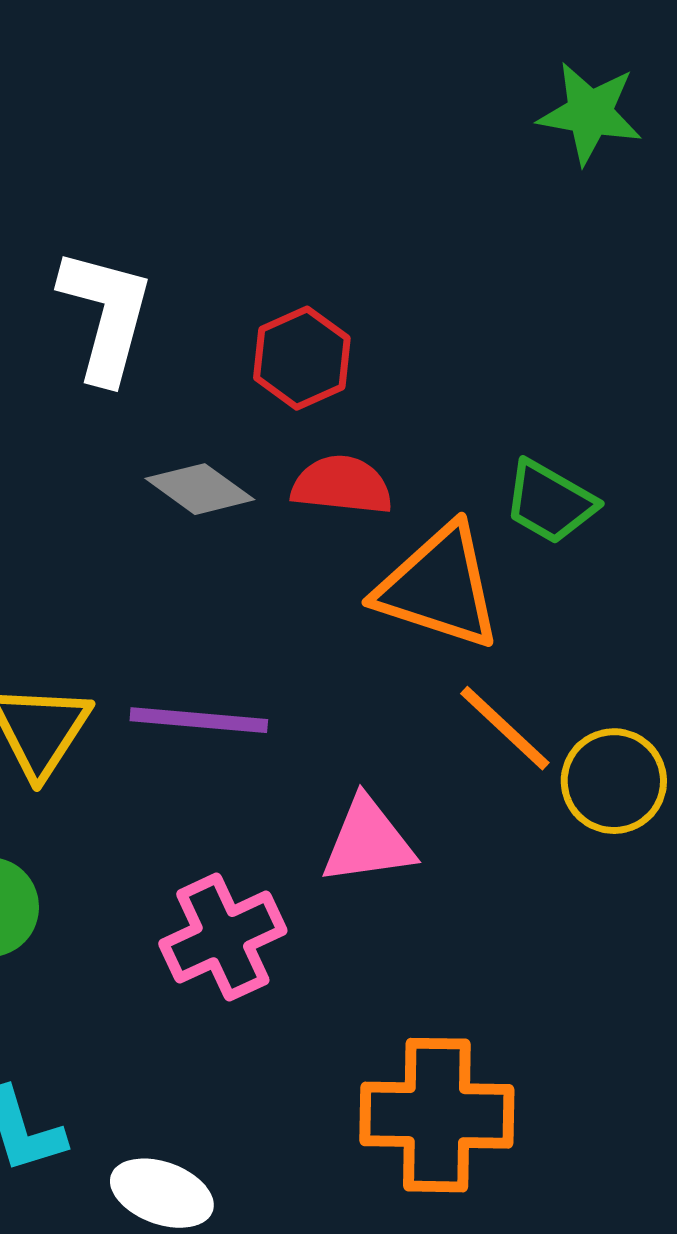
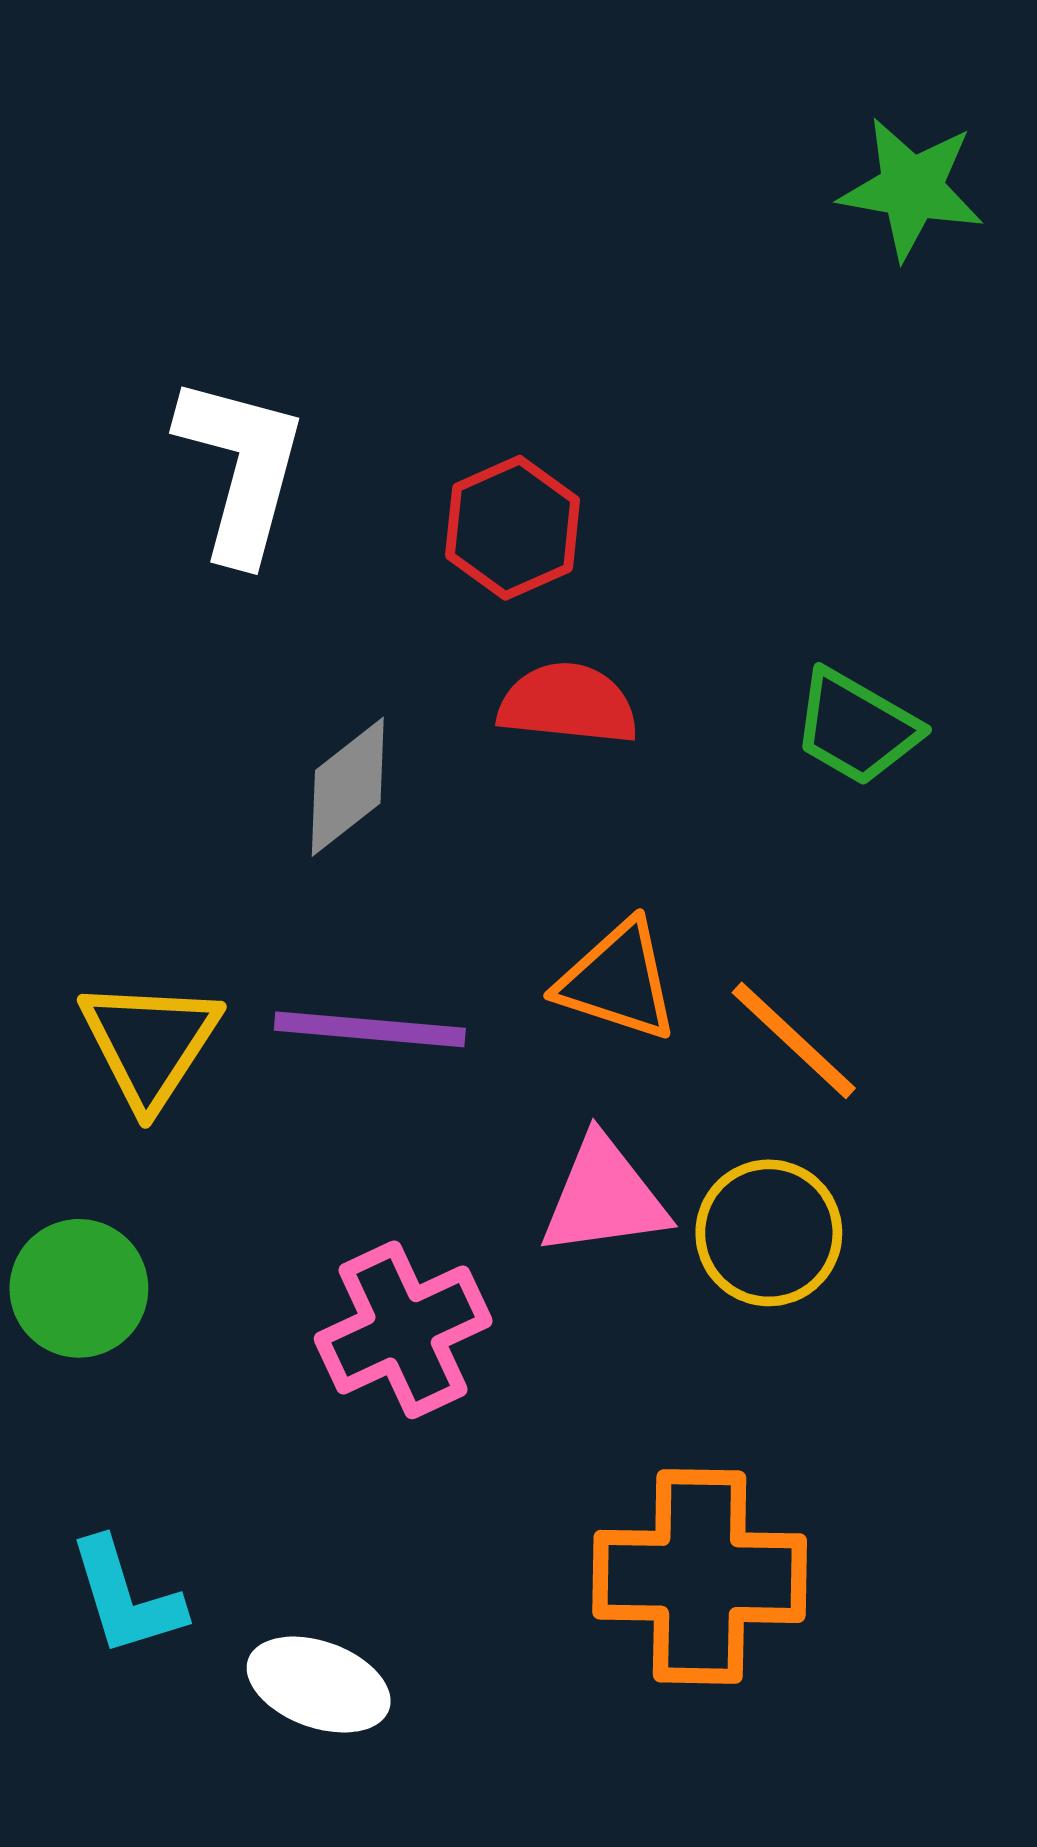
gray diamond: (200, 489) -> (348, 787), moved, turned -74
orange triangle: (439, 587) -> (618, 981), moved, size x0.7
yellow circle: (614, 781) -> (769, 1233), moved

